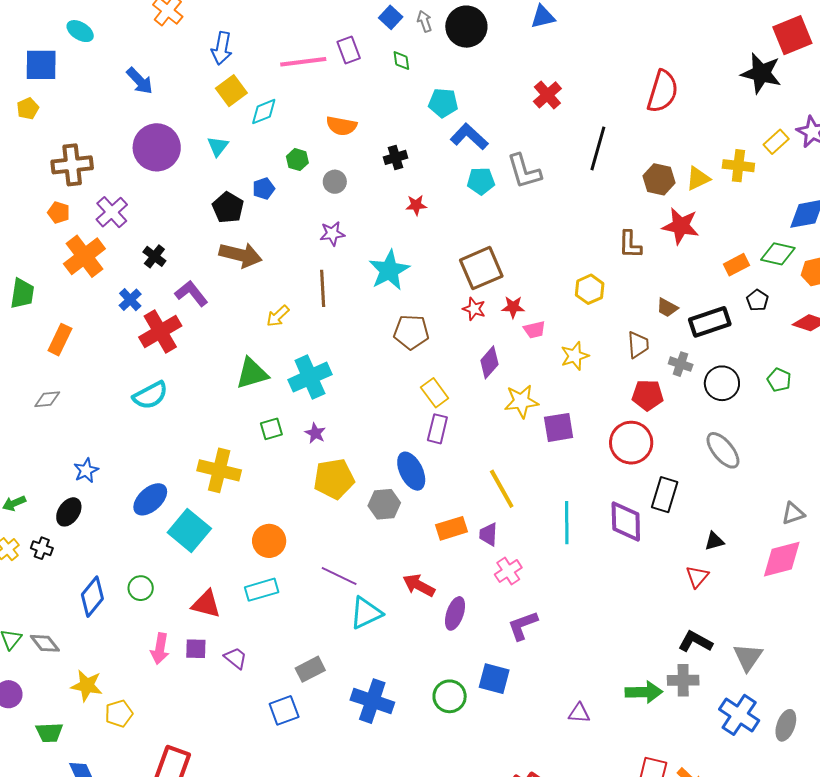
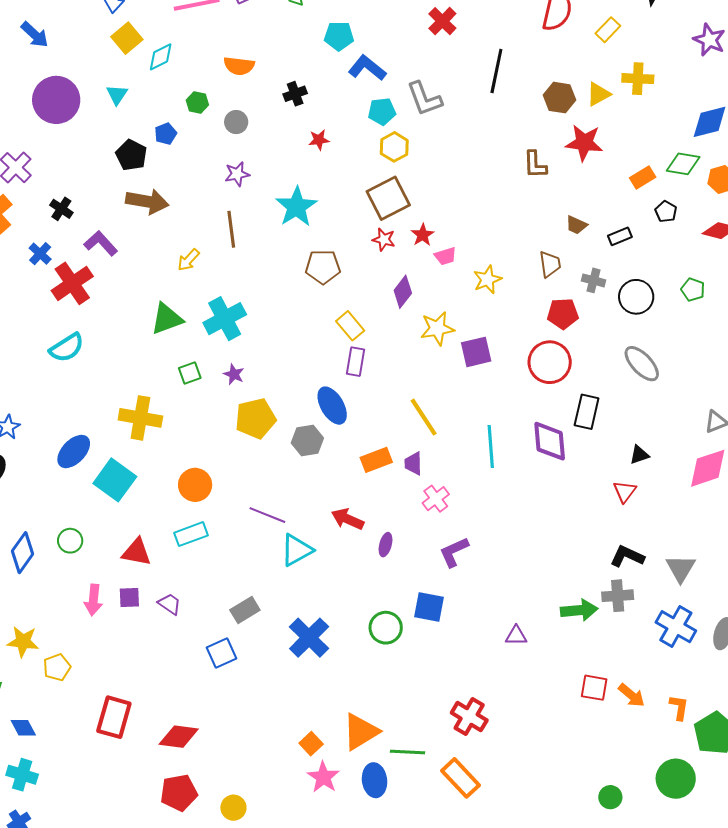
yellow rectangle: (776, 142) -> (608, 30), moved
yellow hexagon: (590, 289) -> (394, 147), moved
red star: (513, 307) -> (423, 235), turned -30
black rectangle: (710, 322) -> (620, 236), size x0.6
purple ellipse: (455, 613) -> (385, 545), size x0.7
blue cross: (372, 701) -> (309, 638), turned 30

